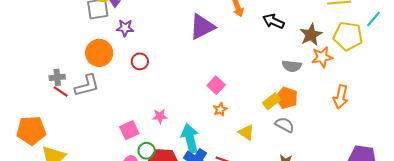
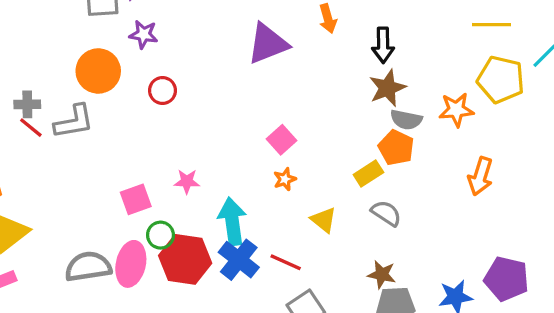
black arrow: (273, 21) -> (383, 45), turned -120
brown star: (311, 35) -> (387, 88), moved
orange pentagon: (287, 98) -> (396, 148), moved

